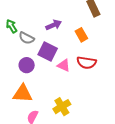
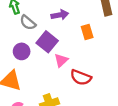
red semicircle: (87, 63) -> (81, 77), moved
pink triangle: (64, 65) -> (61, 60), turned 40

